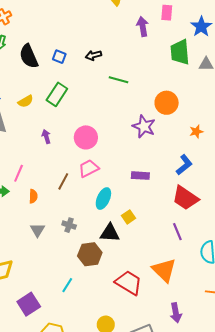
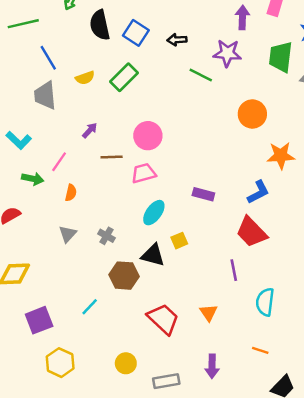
blue square: (59, 57) -> (136, 33), size x1.5
purple star: (144, 126) -> (227, 53), moved, turned -30
orange star: (196, 132) -> (281, 156), size x1.6
purple arrow: (46, 137) -> (90, 130), moved, turned 48
brown line: (63, 181) -> (112, 157), moved, turned 48
orange triangle: (164, 270) -> (209, 313), size x0.6

